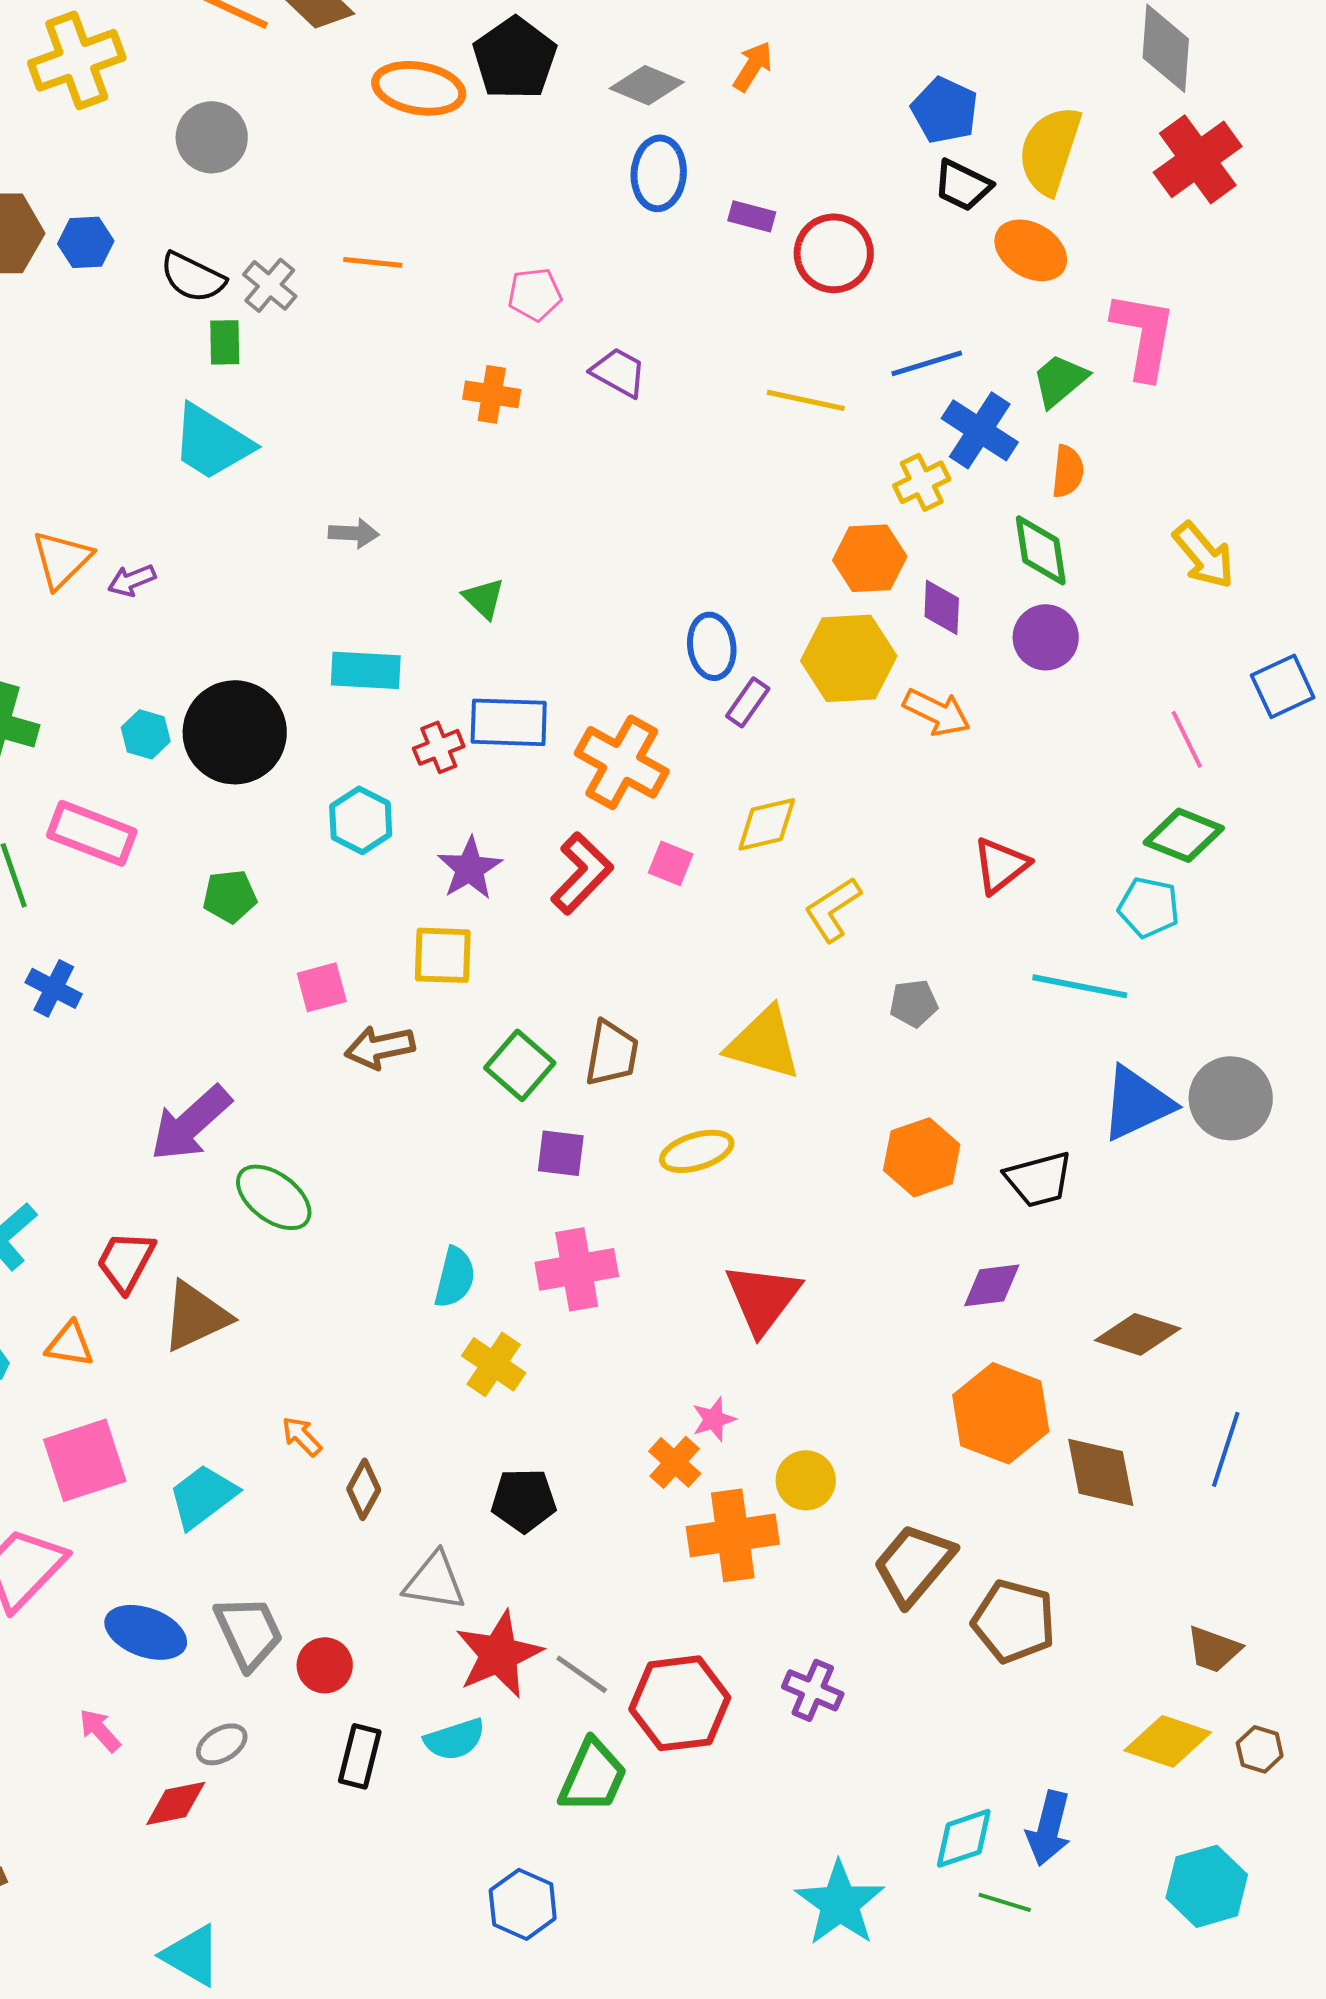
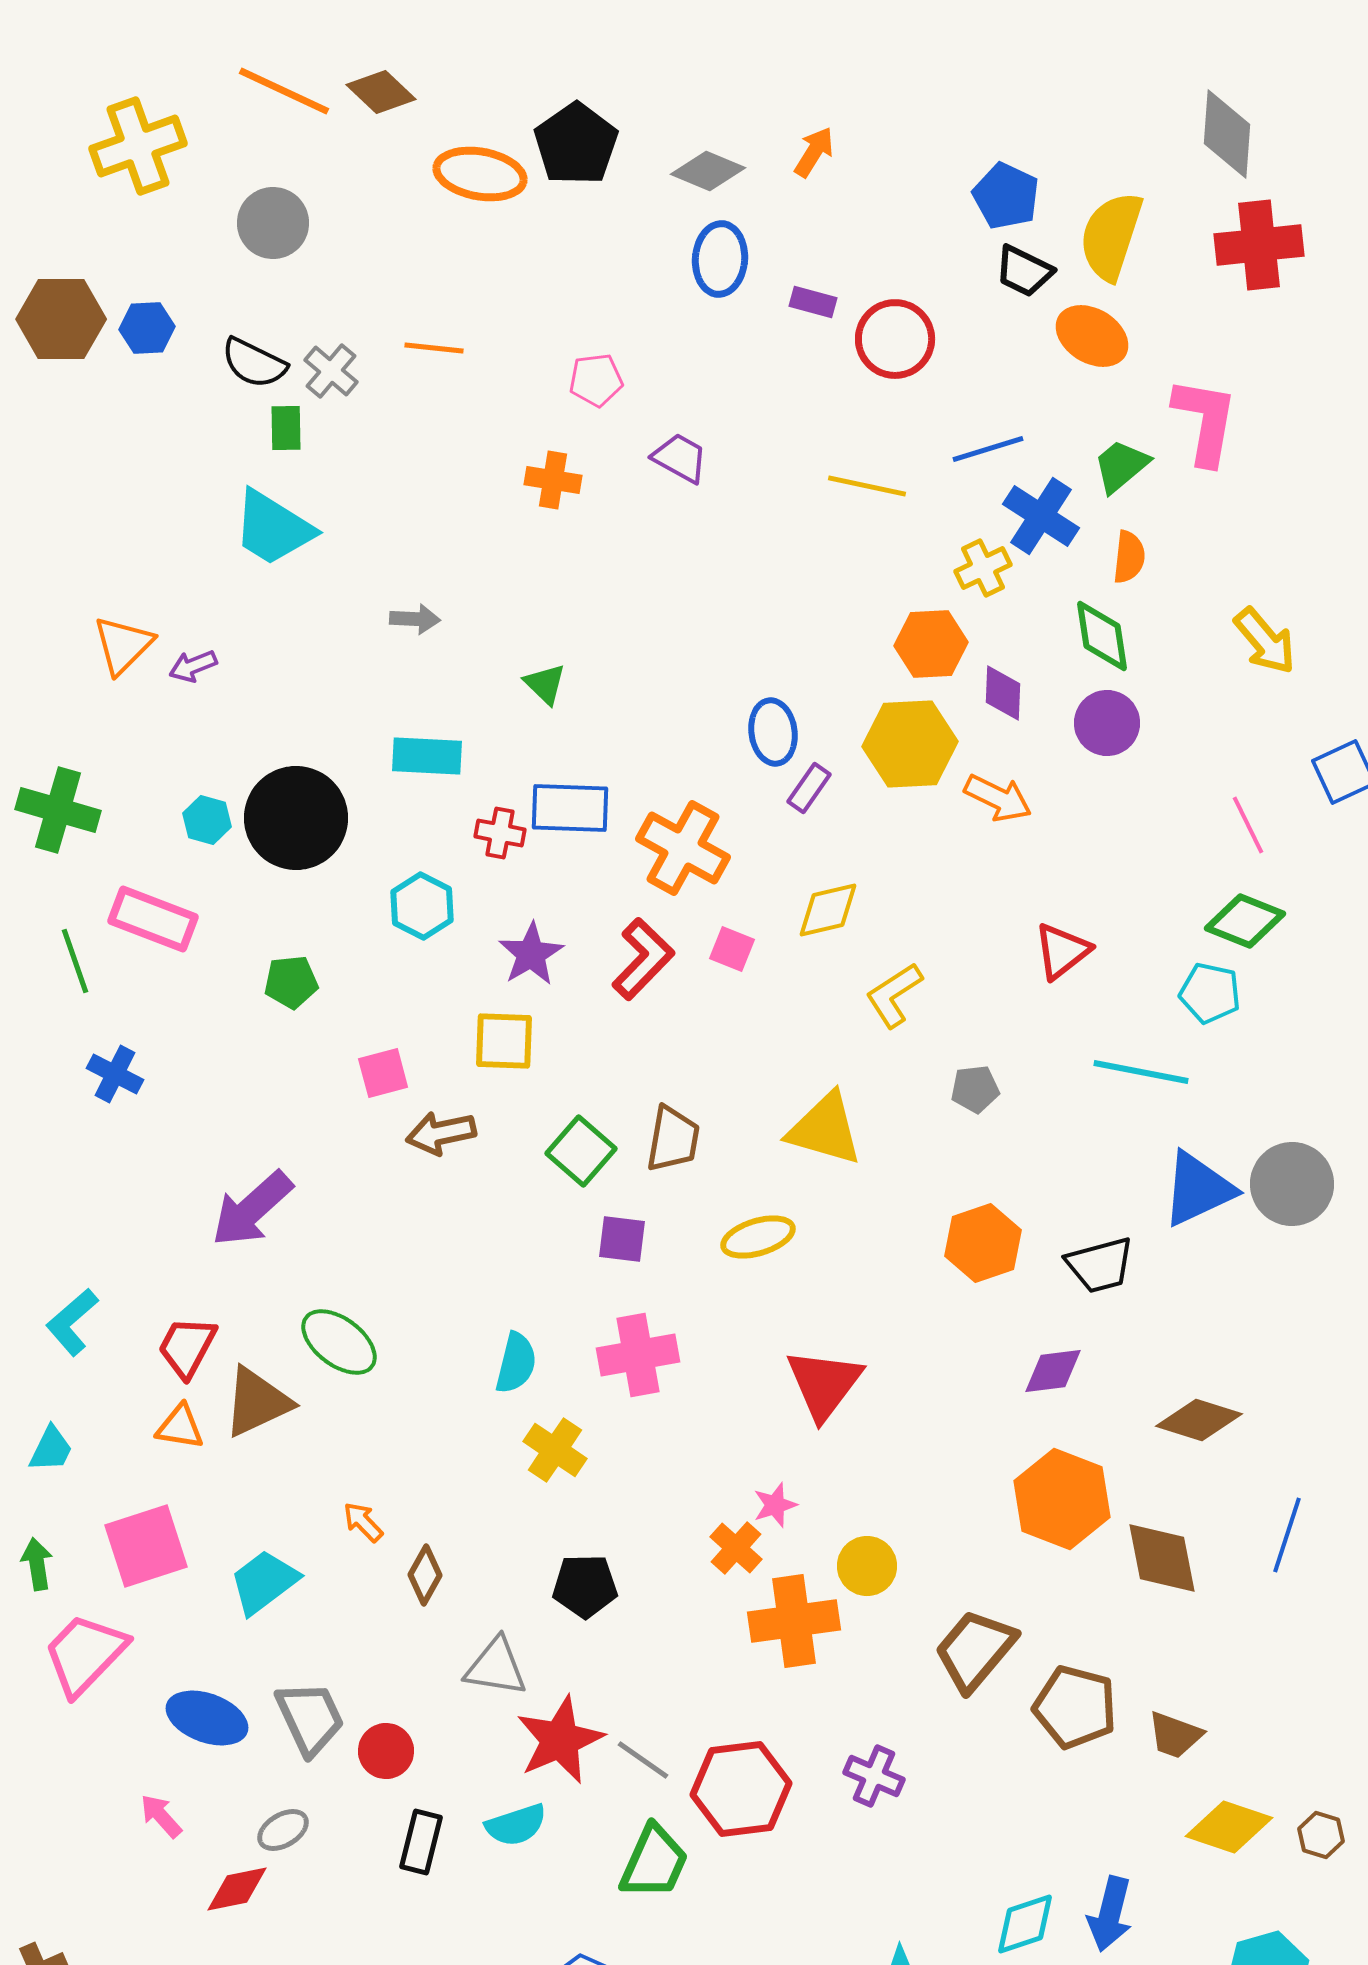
red cross: (1198, 159) -> (1259, 245), turned 30
red cross: (439, 747) -> (500, 833), turned 33
green ellipse: (274, 1197) -> (339, 1342), moved
orange triangle: (70, 1344) -> (180, 1427), moved
brown trapezoid: (1214, 1649) -> (1175, 1735), moved

